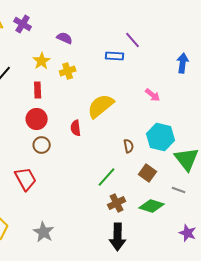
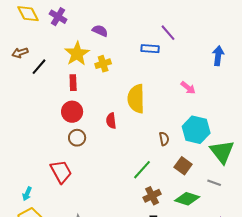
yellow star: (42, 61) -> (77, 54), size x1.4
yellow semicircle: (101, 106) -> (136, 99), turned -52

